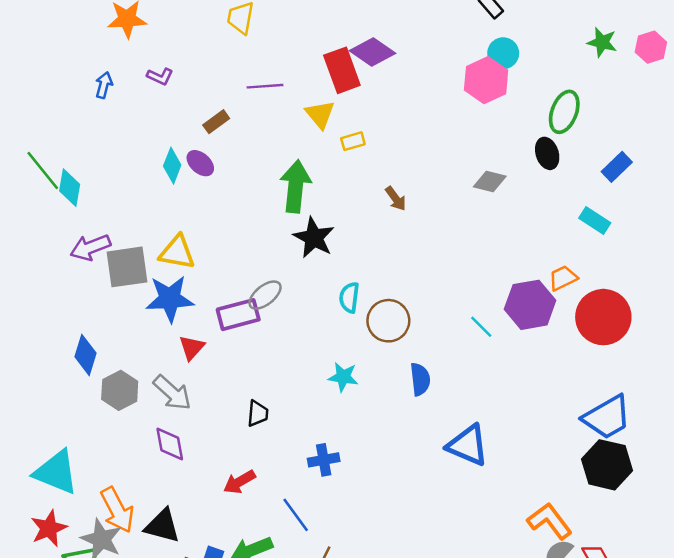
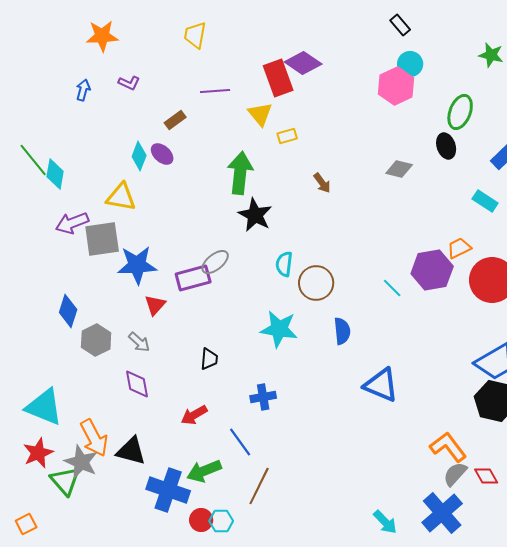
yellow triangle: (177, 252) -> (121, 197), moved
cyan star: (343, 377) -> (279, 329), size x1.5
gray arrow: (172, 393) -> (139, 342), size x0.7

